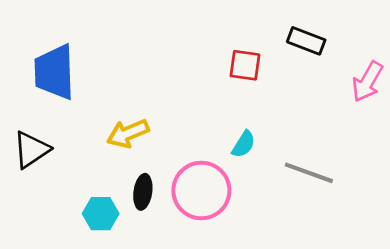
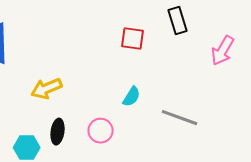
black rectangle: (306, 41) -> (178, 21), turned 52
pink circle: (201, 190) -> (101, 131), size x0.6

